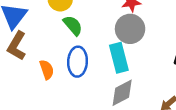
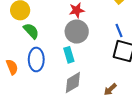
cyan rectangle: (119, 58) -> (69, 55), size x0.7

